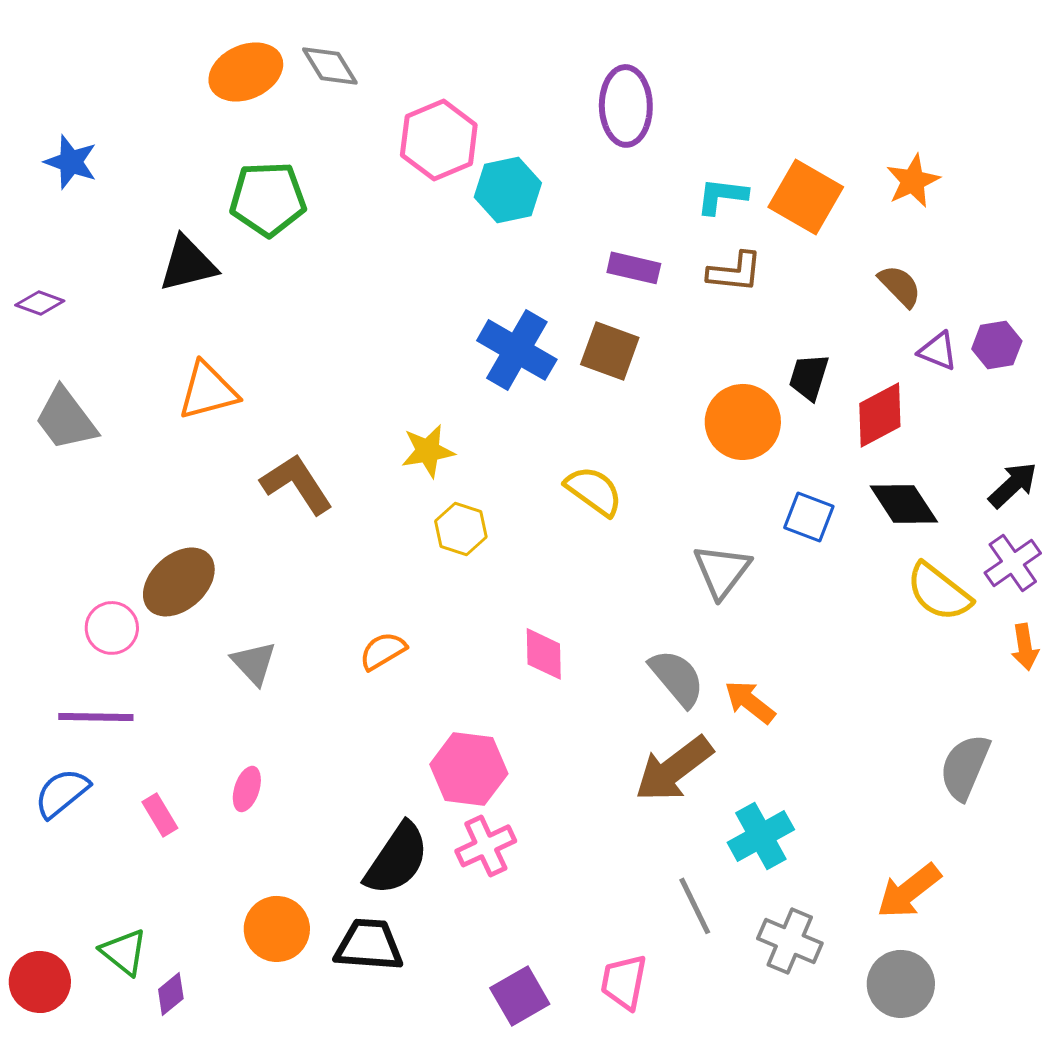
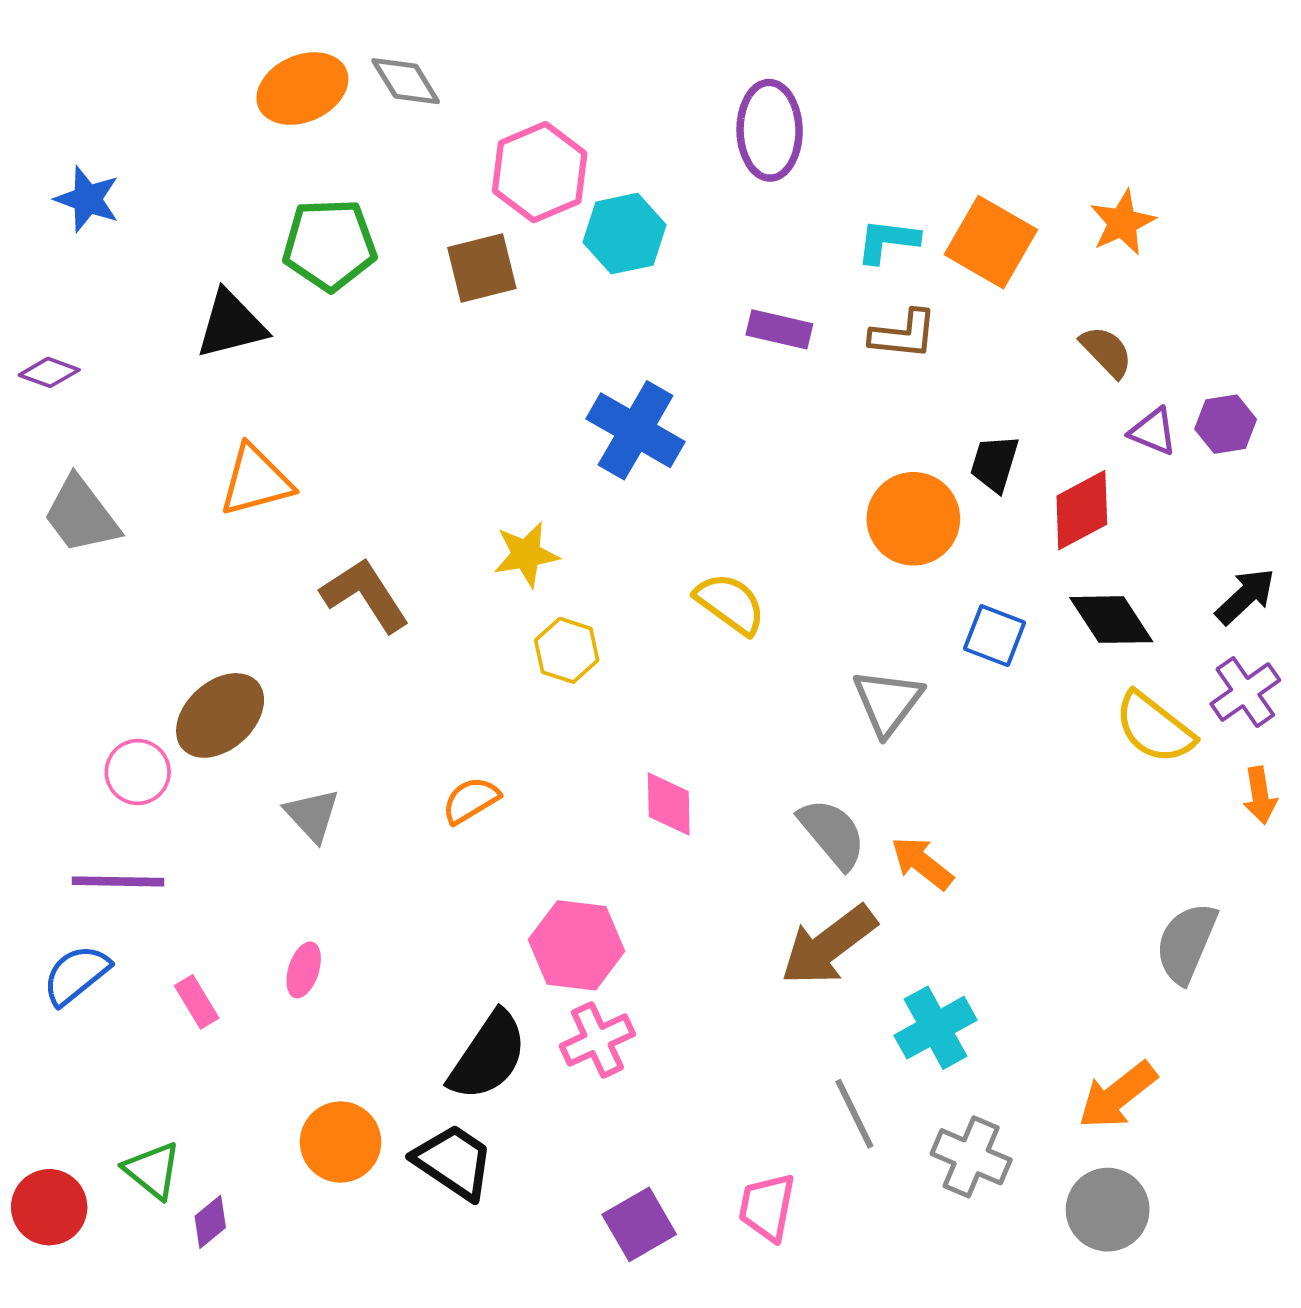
brown square: (610, 351) -> (482, 268), moved, turned -34
black trapezoid: (369, 945) -> (454, 1162), turned 30

